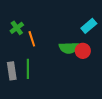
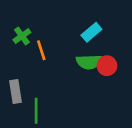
cyan rectangle: (89, 26) -> (91, 32), moved
green line: (28, 69) -> (36, 111), moved

